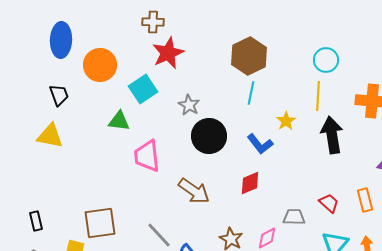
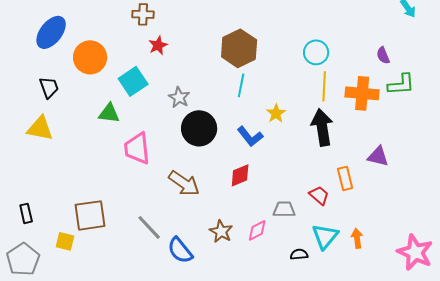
blue ellipse: (61, 40) -> (51, 32), turned 36
red star: (168, 53) -> (158, 45), size x0.6
yellow line: (318, 96) -> (324, 86), moved
orange rectangle: (365, 200) -> (345, 178), moved

